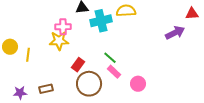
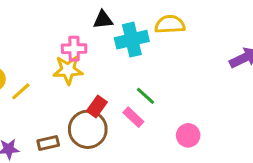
yellow line: (28, 55) -> (21, 91), turned 40
pink rectangle: (114, 72) -> (133, 117), moved
brown circle: (89, 84) -> (88, 129), moved

